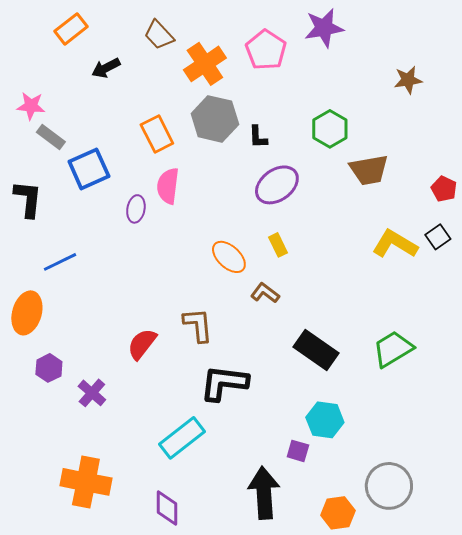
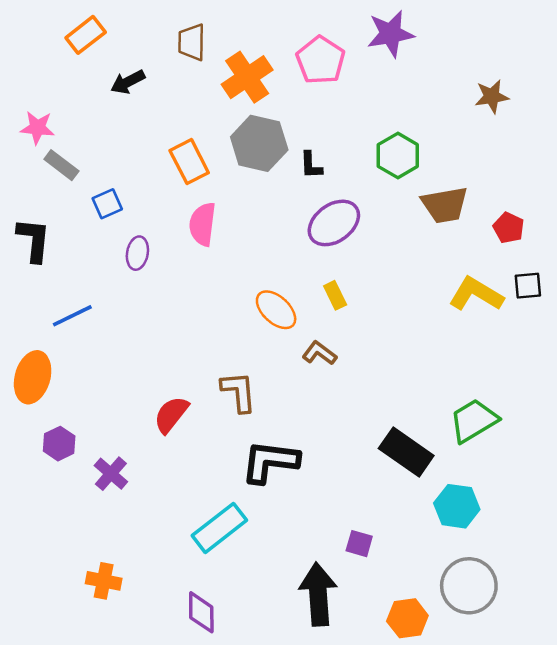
brown trapezoid: (159, 35) -> (192, 42), turned 44
blue square: (89, 169) -> (107, 204), size x0.6
red pentagon: (444, 189) -> (509, 228), moved
purple ellipse: (136, 209) -> (137, 253), moved
black square: (438, 237) -> (528, 286), turned 30
black rectangle: (316, 350) -> (406, 452), moved
cyan hexagon: (325, 420) -> (457, 506), moved
orange cross: (86, 482) -> (104, 581), size x0.6

